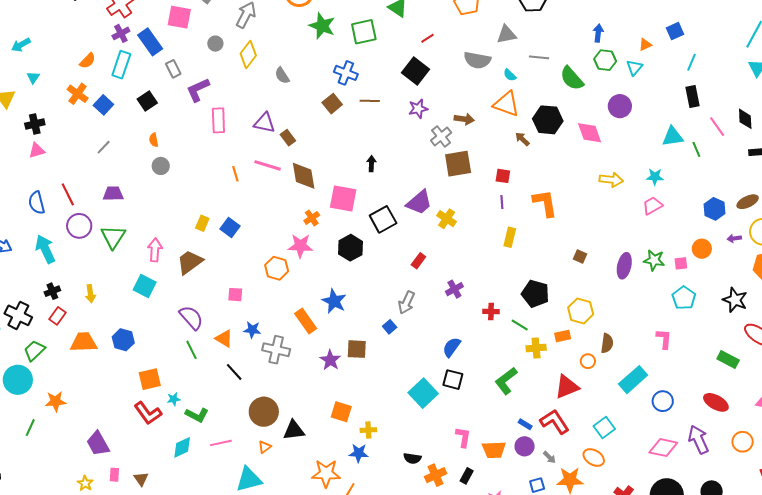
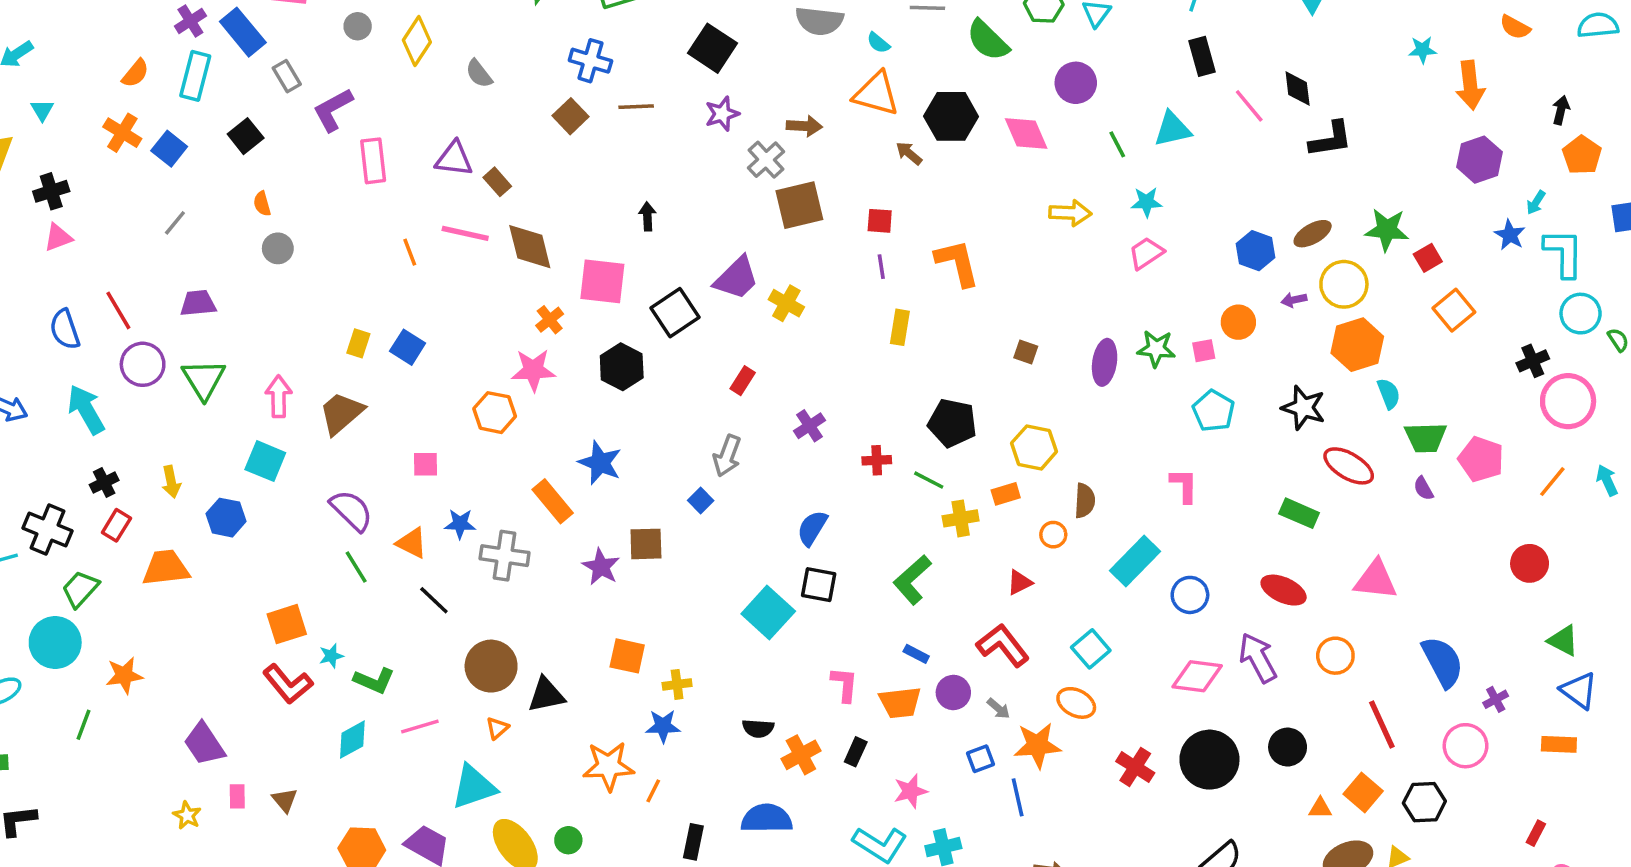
green line: (696, 149) -> (1117, 144), moved
blue hexagon: (123, 340) -> (226, 518), moved
red triangle: (567, 387) -> (1020, 583), size x0.6
blue rectangle: (525, 424) -> (916, 654), moved

